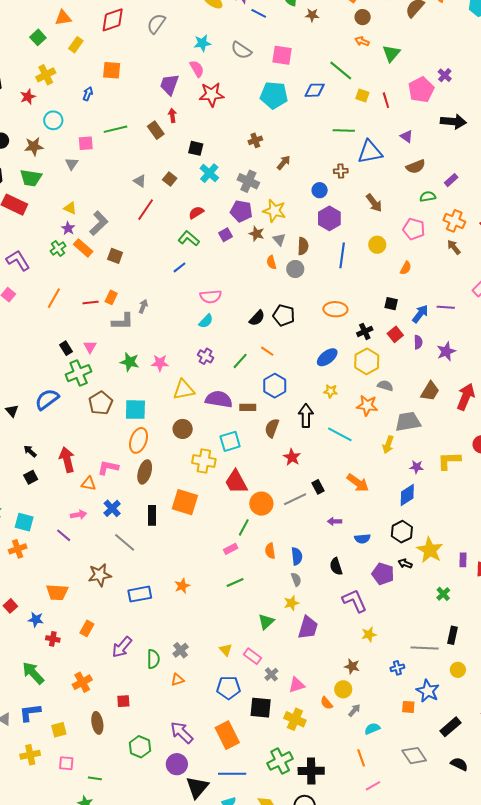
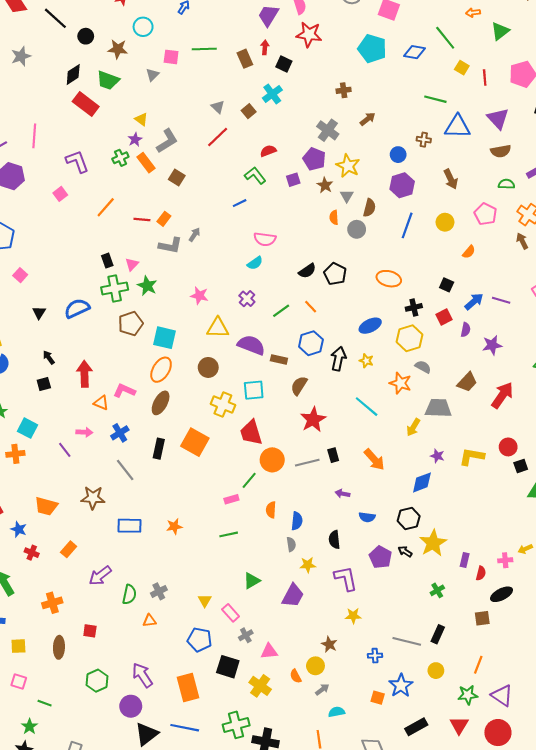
orange arrow: (362, 41) -> (473, 13), turned -40
purple triangle: (407, 136) -> (498, 119), size x1.6
black square: (196, 148) -> (284, 64), moved
cyan cross: (209, 173) -> (272, 94), moved
green star: (130, 362) -> (147, 286), moved
black arrow: (306, 416) -> (338, 359), moved
red star: (292, 457) -> (313, 420), size x1.4
yellow star: (291, 603) -> (308, 565), moved

